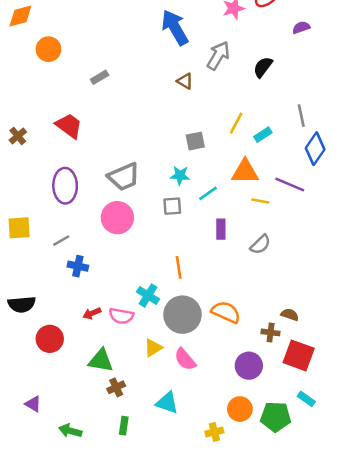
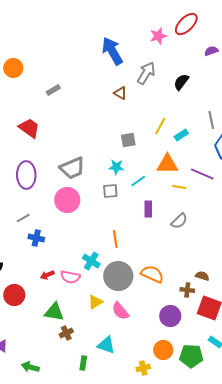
green rectangle: (124, 426) -> (83, 363), moved

